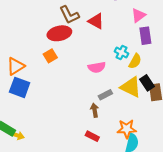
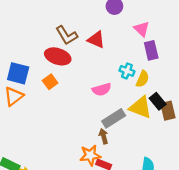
pink triangle: (138, 15) -> (142, 29), turned -35
red ellipse: (59, 33) -> (58, 56), turned 35
blue square: (20, 87) -> (18, 73), moved
gray rectangle: (105, 95) -> (114, 118), size x1.5
orange star: (127, 129) -> (90, 155), moved

